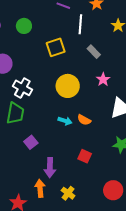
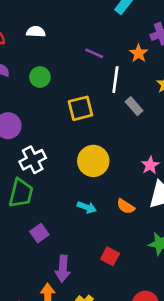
gray rectangle: (94, 52) -> (134, 106), moved
pink star: (103, 79) -> (150, 165), moved
white cross: (22, 88) -> (33, 160), turned 30
orange semicircle: (84, 120) -> (126, 206), moved

